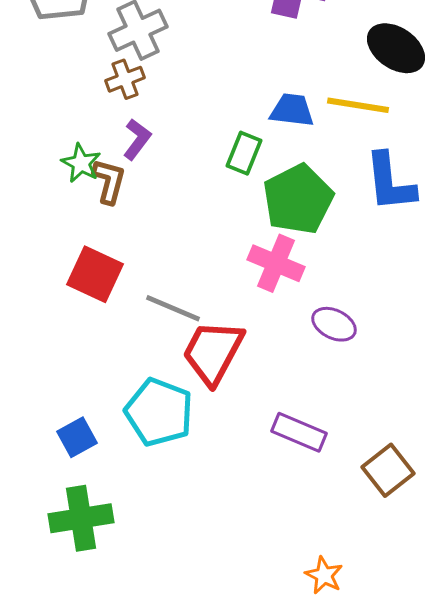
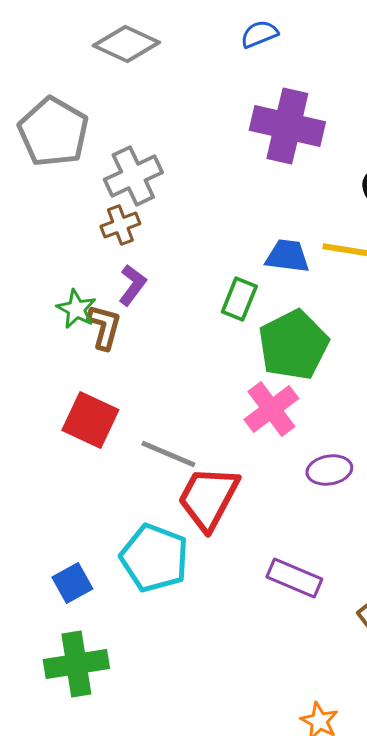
pink cross: (276, 263) -> (271, 409), turned 30
purple ellipse: (334, 324) -> (329, 470), turned -36

